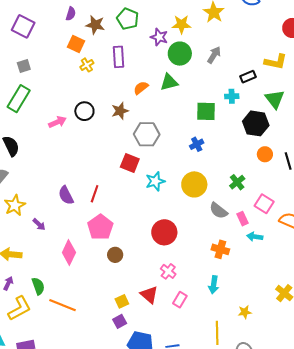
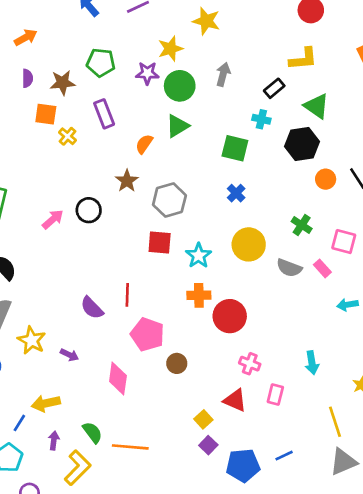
cyan cross: (232, 96) -> (261, 119), turned 32
black circle: (84, 111) -> (89, 210), moved
green square: (206, 111) -> (235, 148), turned 30
cyan arrow: (255, 237) -> (347, 305), moved
orange cross: (220, 249) -> (199, 295), moved

